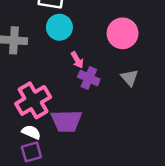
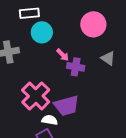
white semicircle: (31, 132) -> (50, 120), moved

